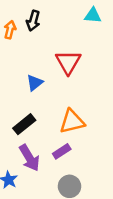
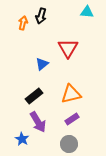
purple rectangle: (62, 151) -> (72, 119), moved

